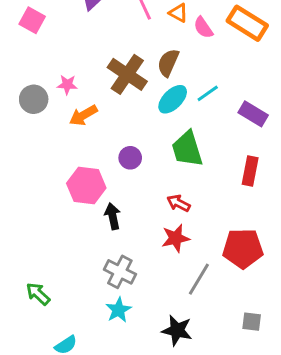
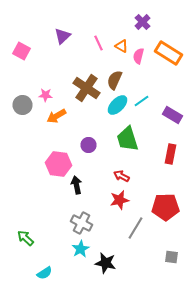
pink semicircle: (203, 28) -> (138, 56), turned 49
black star: (177, 330) -> (106, 263), moved

